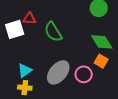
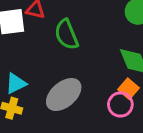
pink circle: (84, 74) -> (120, 105), moved

